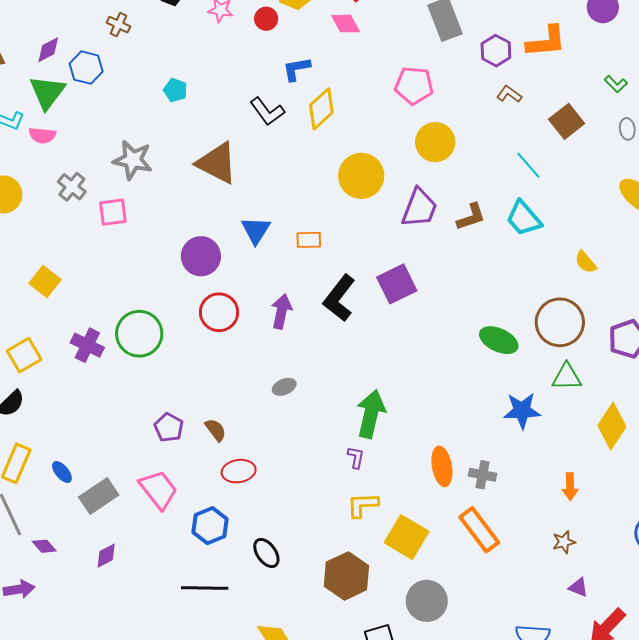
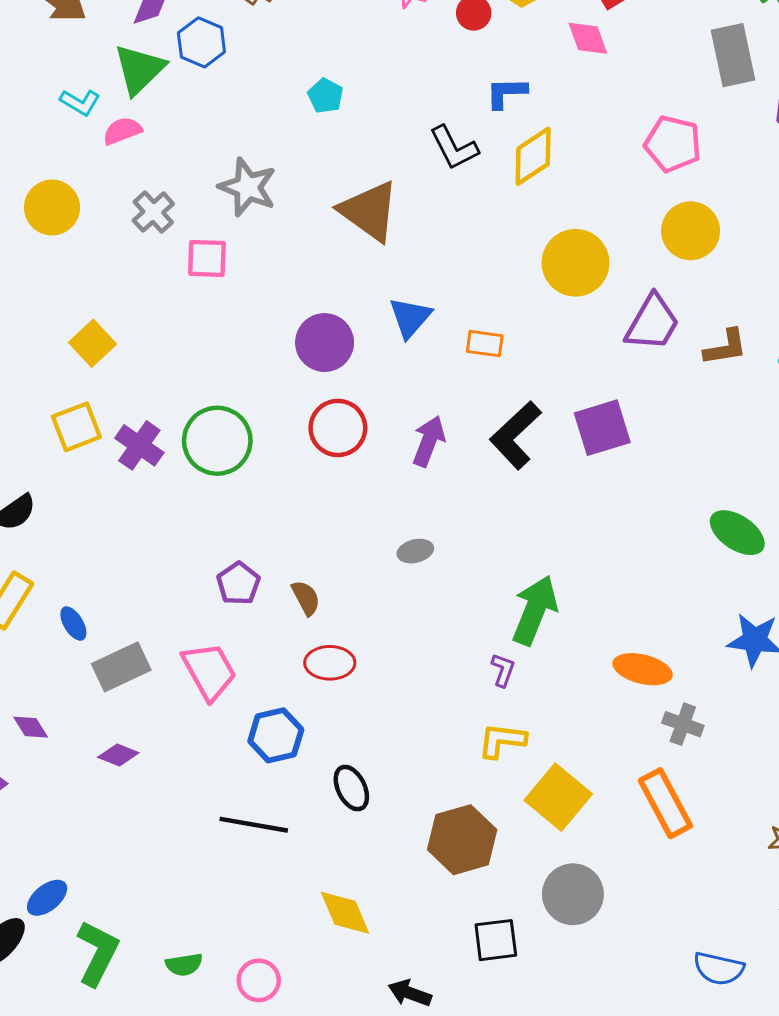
pink semicircle: (42, 135) -> (122, 131), turned 144
yellow square: (24, 355) -> (76, 427), moved
orange ellipse: (442, 466) -> (643, 669), moved, turned -75
purple diamond: (106, 556) -> (118, 755), turned 40

